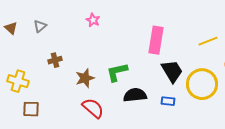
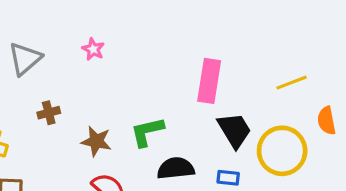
pink star: (93, 20) -> (93, 49), moved
gray triangle: (40, 26) -> (25, 59), size x1.6
brown star: (85, 78) -> (96, 141), turned 30

